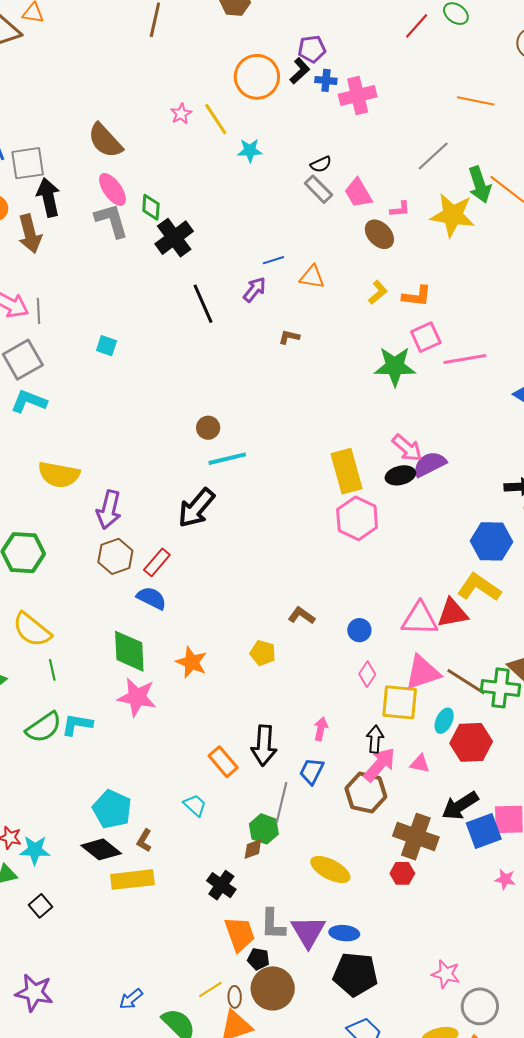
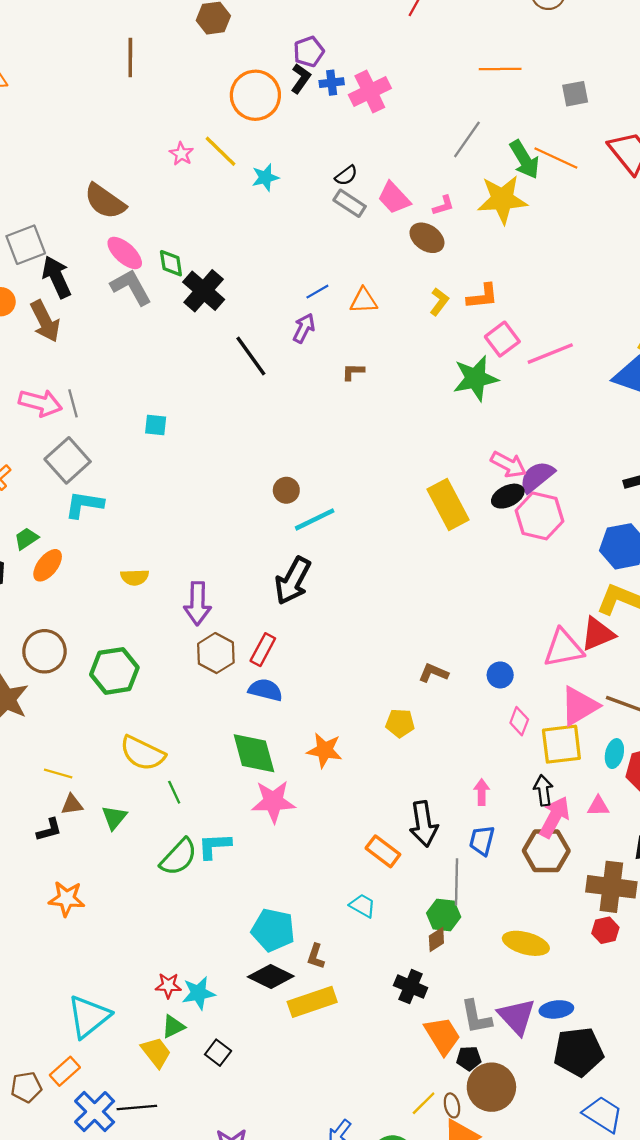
yellow semicircle: (59, 475) -> (135, 577), size x0.6
pink hexagon: (357, 518) -> (539, 516), moved

